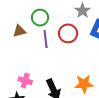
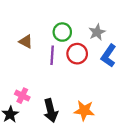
green circle: (40, 18) -> (62, 32), moved
brown triangle: (19, 31) -> (26, 42), turned 32

